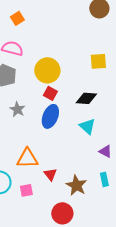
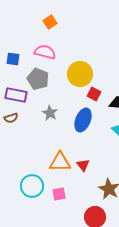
red square: (50, 93) -> (94, 94), moved
red triangle: (50, 174) -> (83, 165), moved

